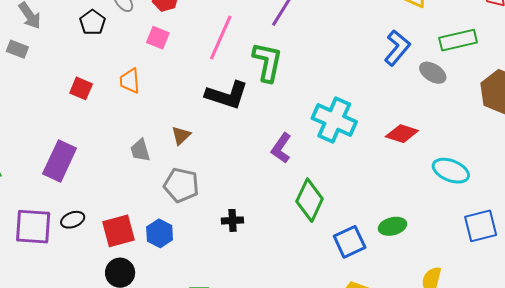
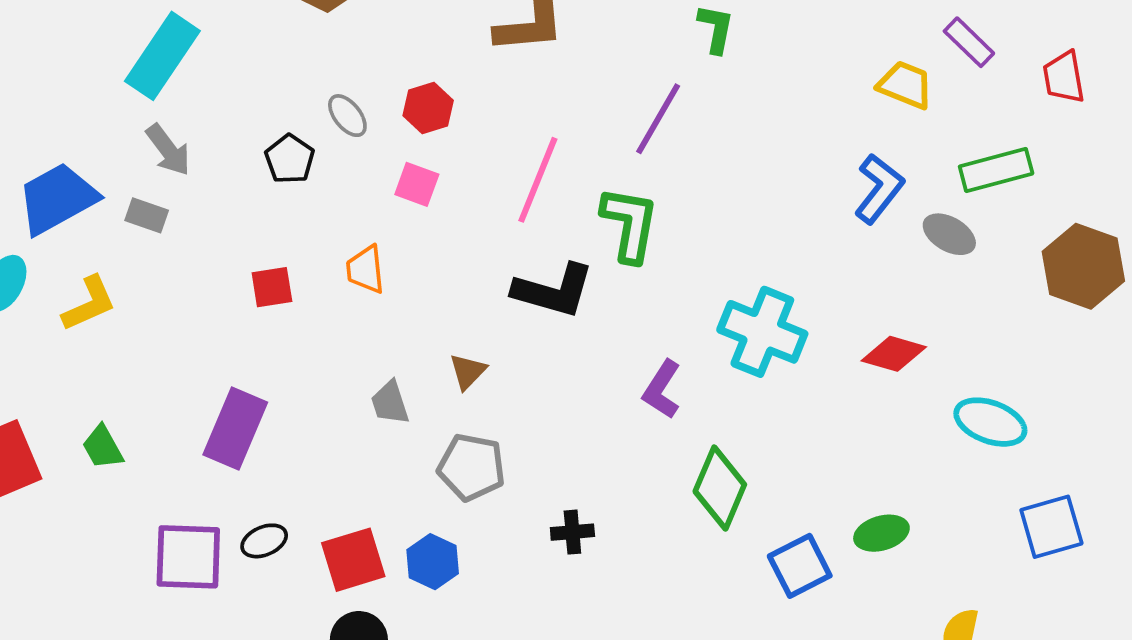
red square: (81, 88) -> (272, 287), turned -30

